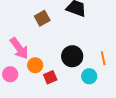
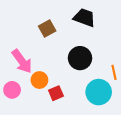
black circle: (72, 56) -> (80, 58), moved
cyan circle: (89, 76) -> (99, 92), size x1.5

